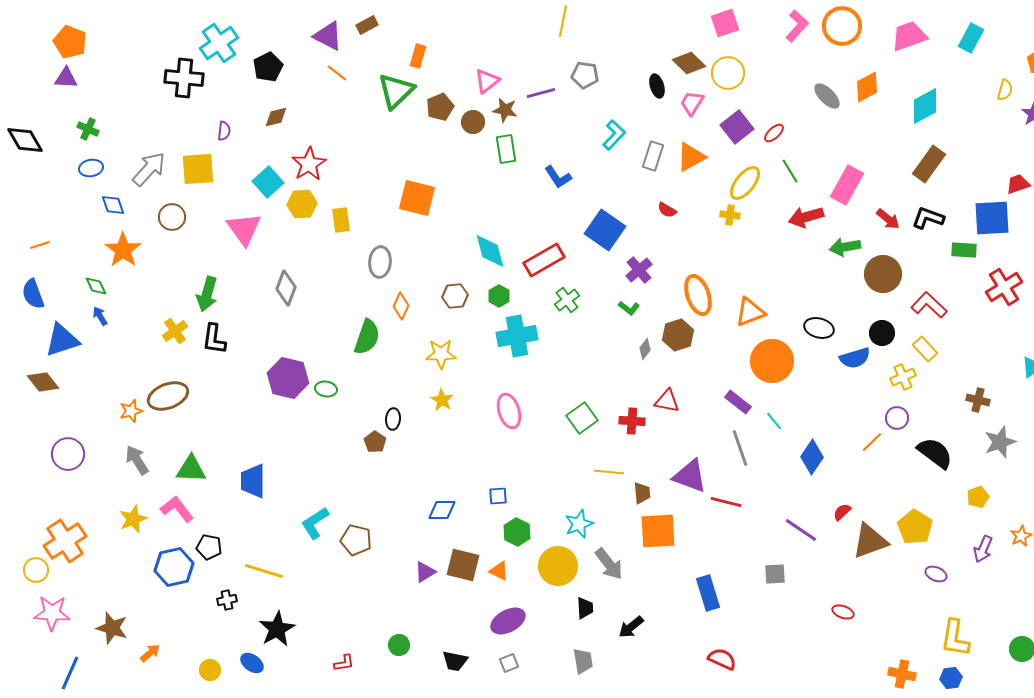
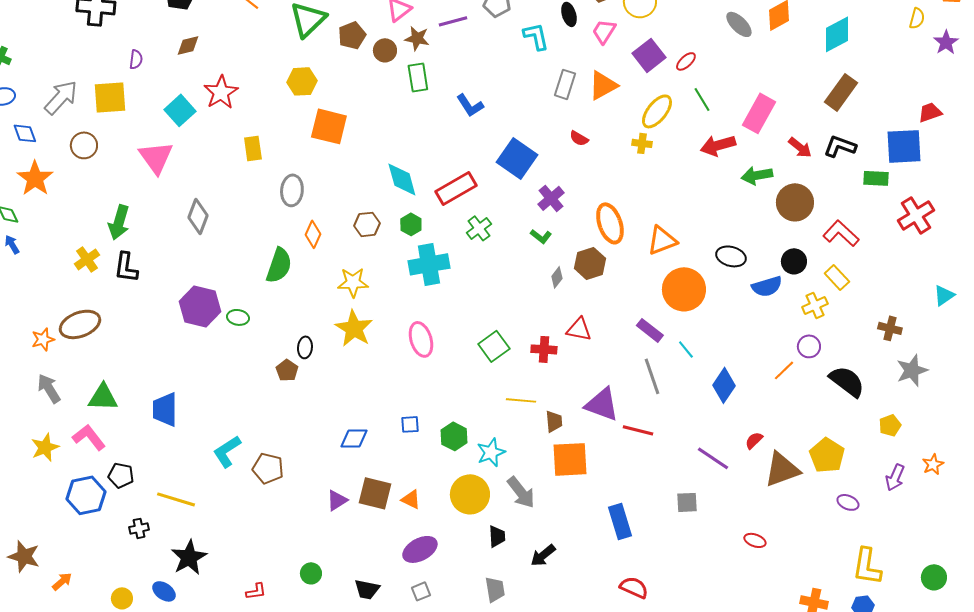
cyan L-shape: (614, 135) -> (536, 36), moved, turned -56
yellow hexagon: (302, 204) -> (302, 81), moved
yellow star: (442, 400) -> (354, 328), size x1.6
green hexagon: (517, 532) -> (454, 436), moved

